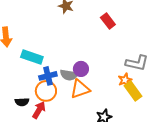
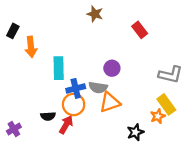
cyan rectangle: (32, 57) -> (59, 68), turned 70
purple circle: (81, 69) -> (112, 68), moved
orange star: (125, 80) -> (158, 116), moved

